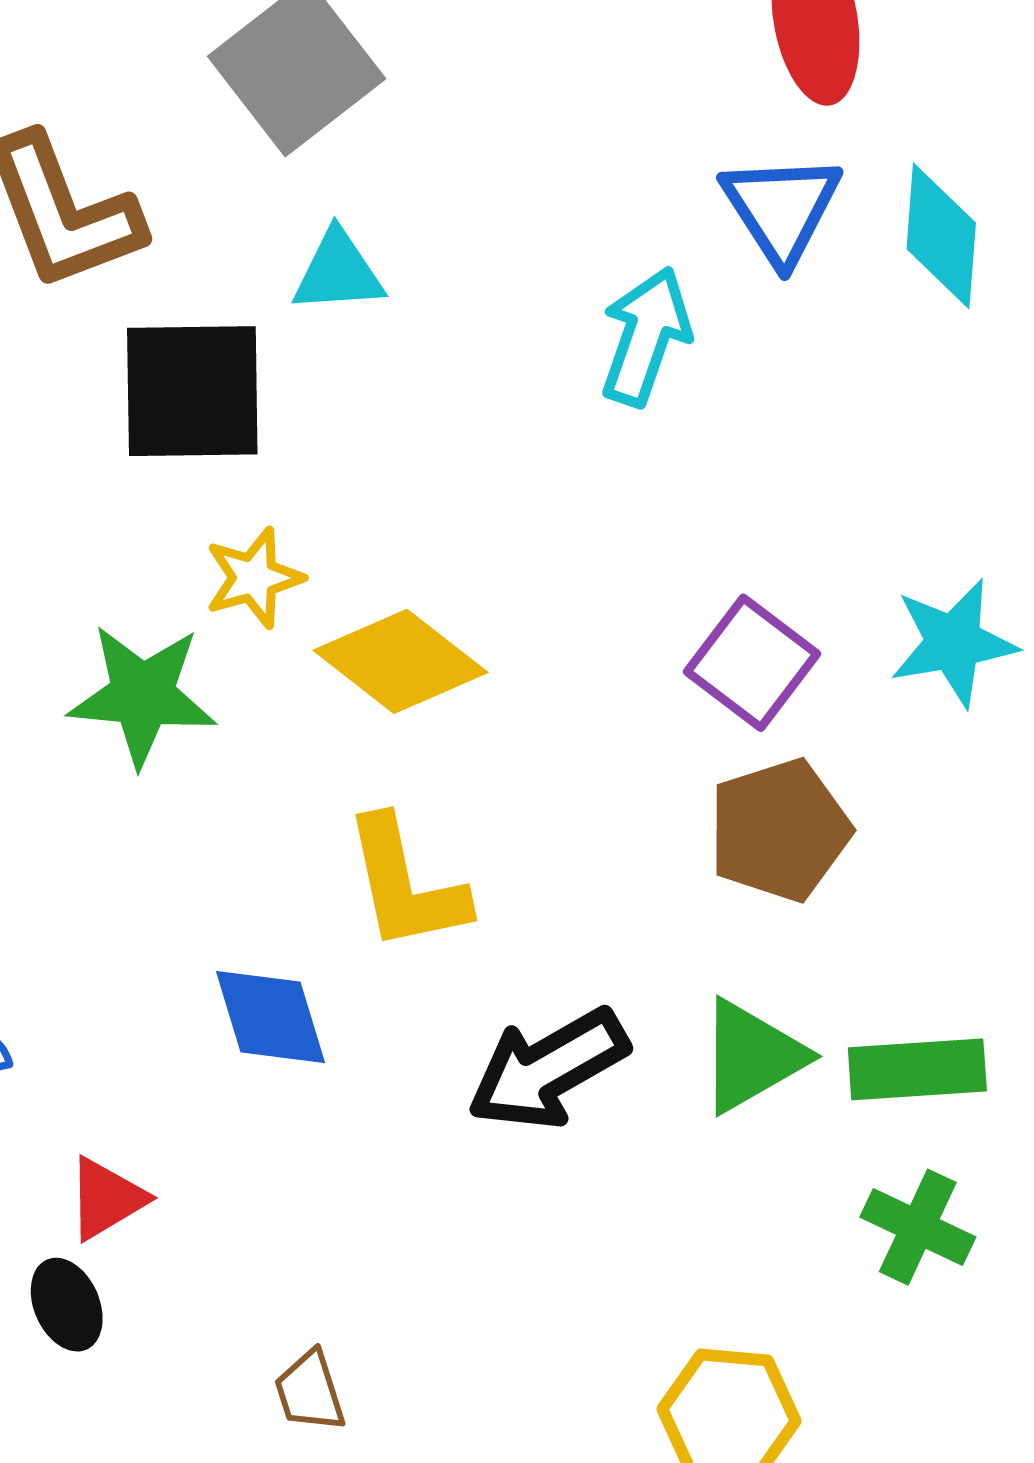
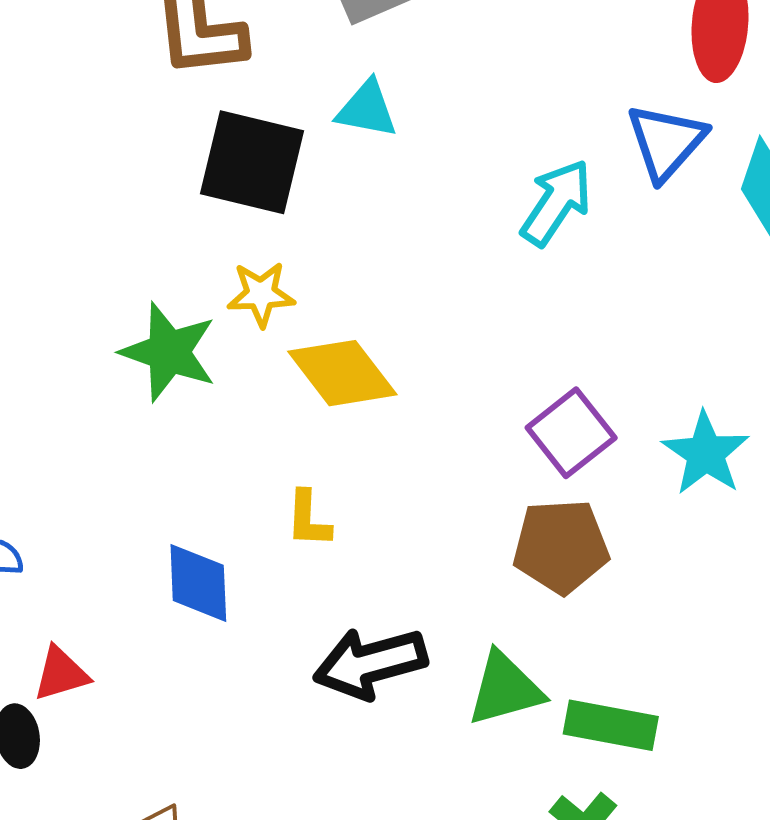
cyan star: (953, 643) -> (706, 453), turned 30
yellow L-shape: (405, 884) -> (308, 519), size x0.6

